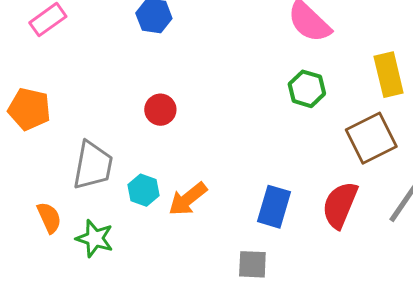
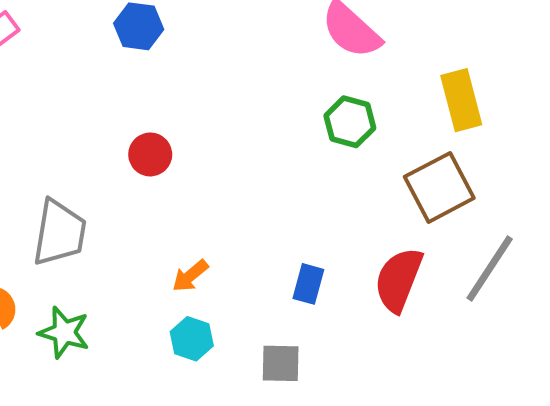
cyan hexagon: (143, 190) -> (192, 339), moved
orange arrow: (188, 199) -> (190, 276), size x0.7
blue rectangle: (274, 207) -> (308, 284), size x0.7

